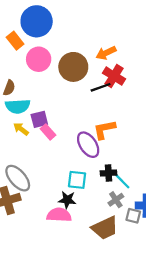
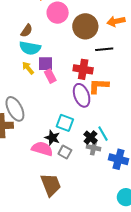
red cross: (114, 76) -> (83, 69), moved, turned -36
black cross: (108, 173) -> (91, 137), moved, turned 32
gray cross: (116, 200) -> (94, 148), turned 32
gray square: (133, 216) -> (65, 152), moved
brown trapezoid: (105, 228) -> (51, 185), moved, turned -100

